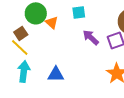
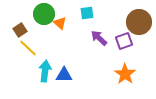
brown square: (21, 33) -> (20, 30), moved
cyan arrow: (24, 71) -> (45, 71), moved

